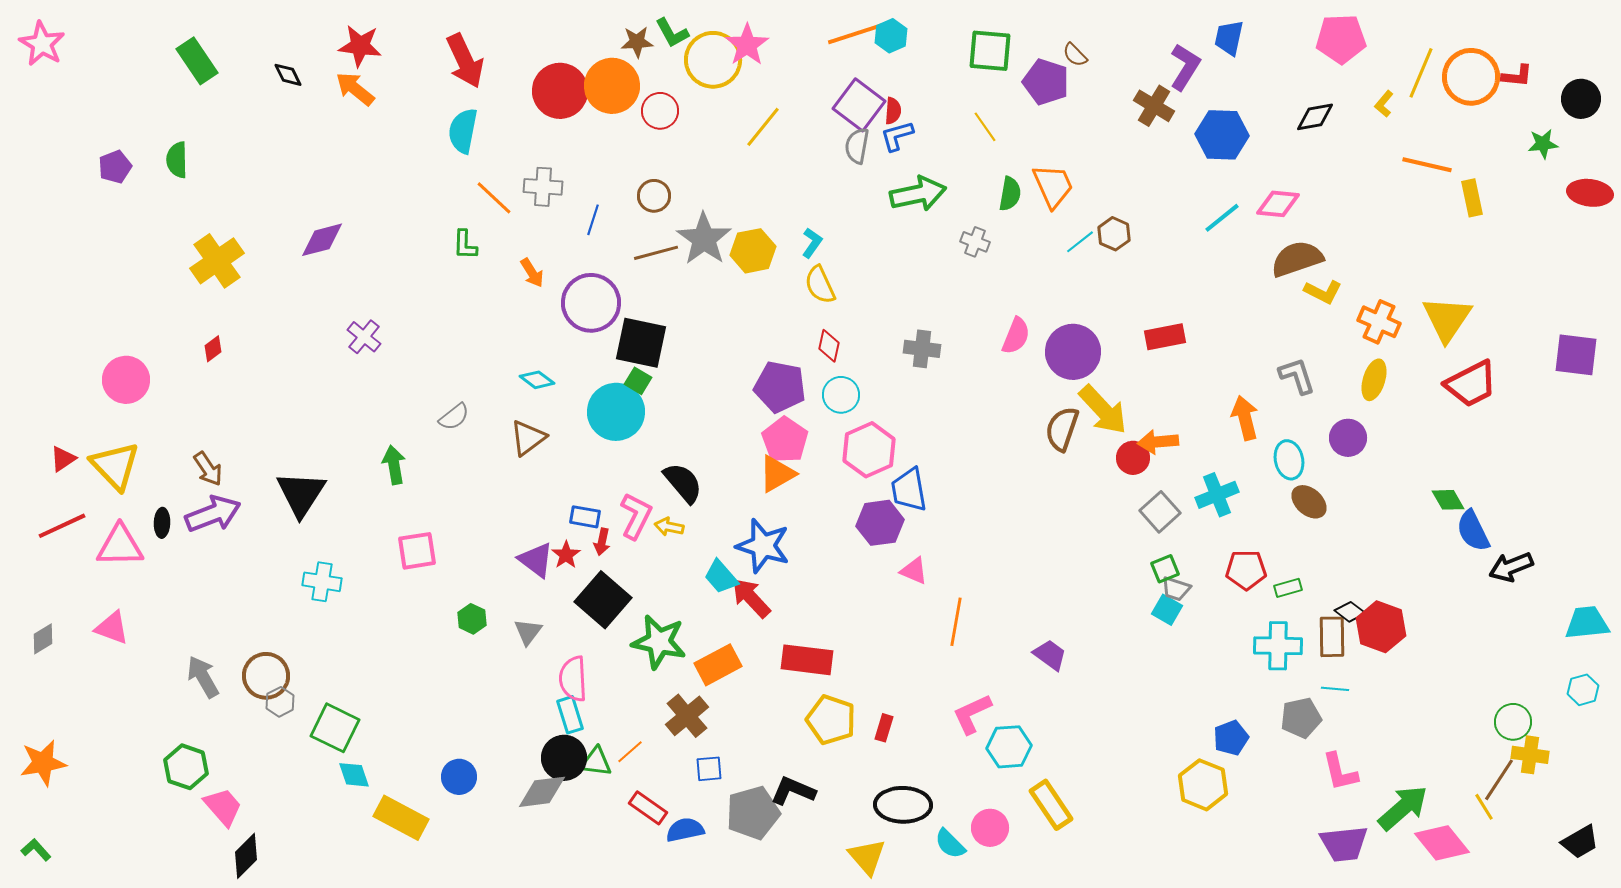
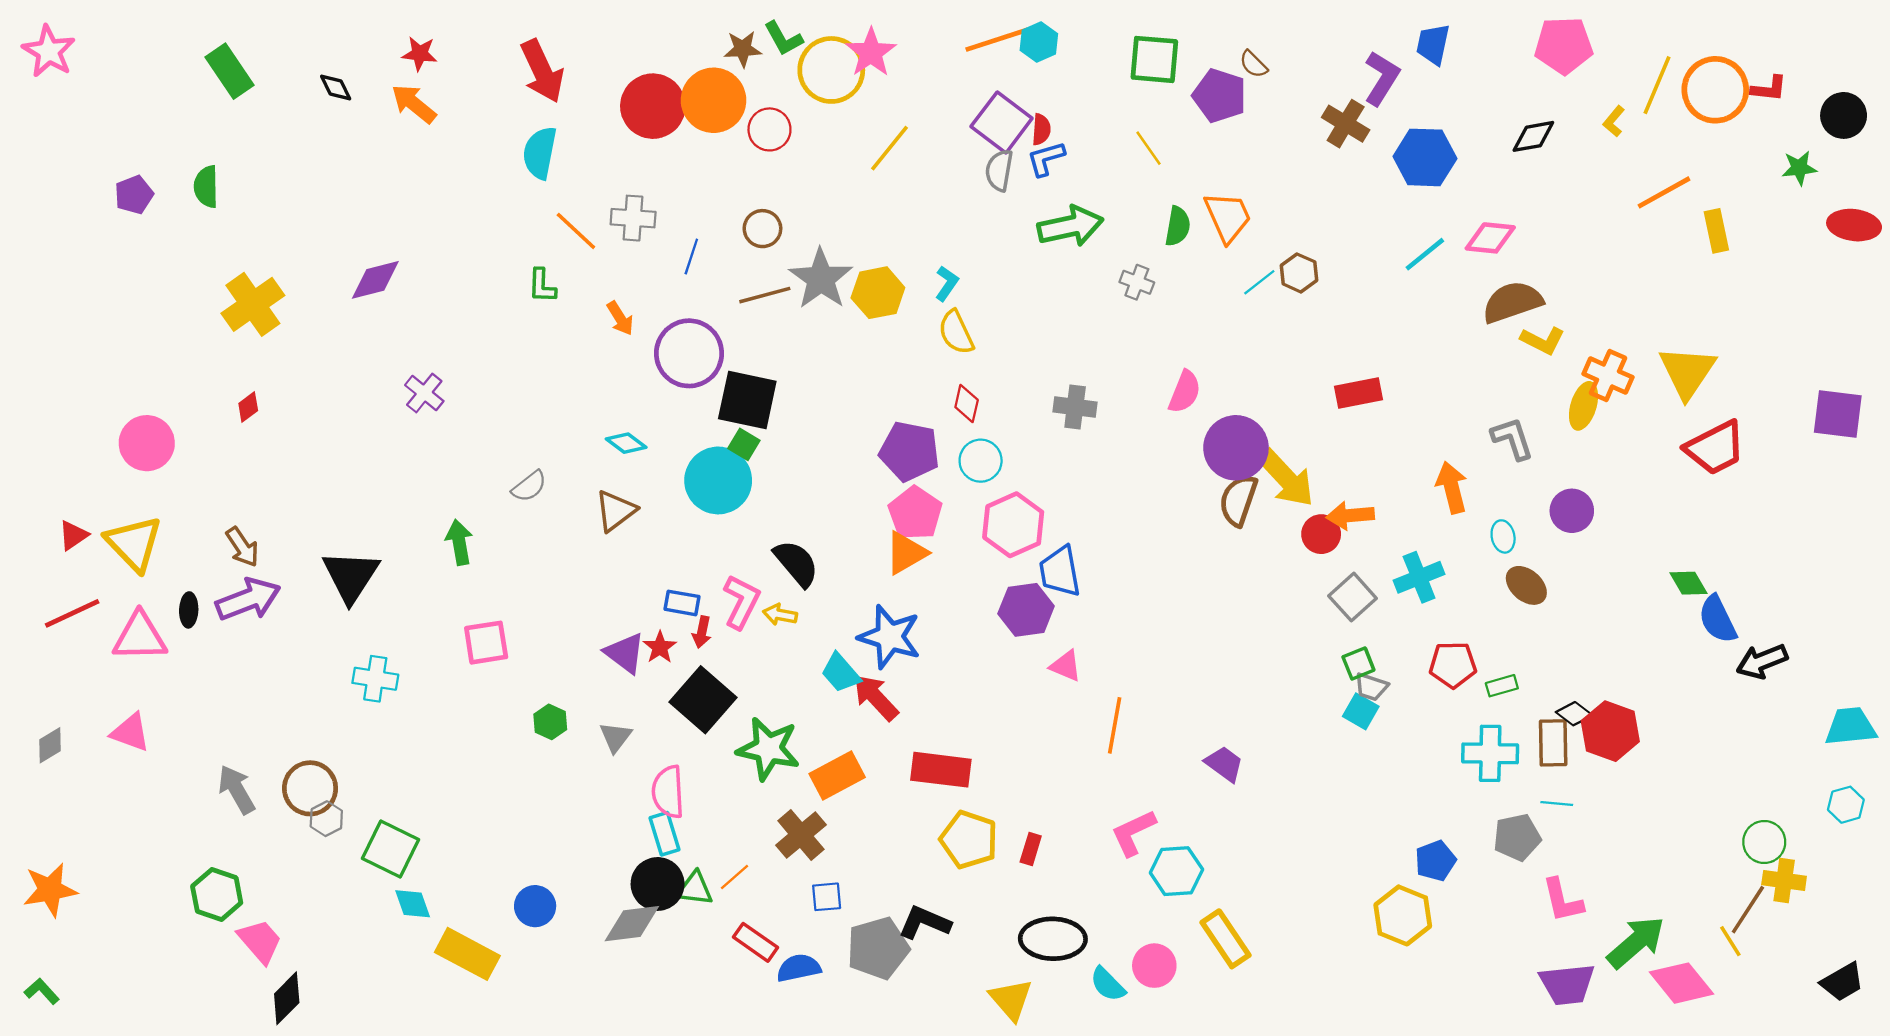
red star: (360, 46) -> (420, 54), size x0.7
orange line: (1427, 165) -> (1664, 192), turned -42
purple circle: (1073, 352) -> (1236, 448), moved
yellow ellipse: (1374, 380) -> (1583, 406), moved
cyan ellipse: (1289, 460) -> (1503, 536), size x0.7

